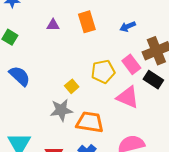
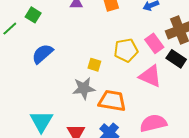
blue semicircle: (20, 76) -> (42, 54), turned -85
yellow square: (72, 86) -> (94, 65), turned -32

